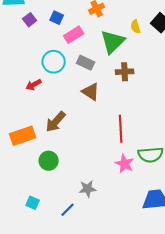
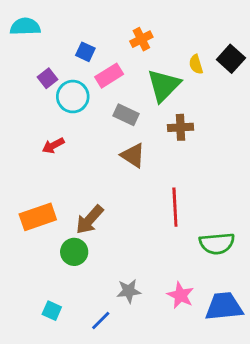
purple square: (30, 20) -> (48, 78), moved
cyan circle: (54, 62) -> (73, 97), moved
brown arrow: (56, 122) -> (90, 220), moved
pink star: (125, 164) -> (181, 295), moved

